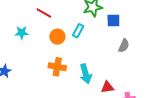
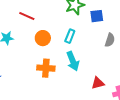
cyan rectangle: (78, 31) -> (70, 36), moved
cyan arrow: (86, 74) -> (73, 61), moved

